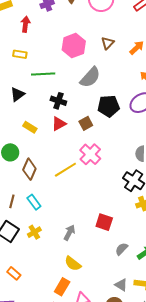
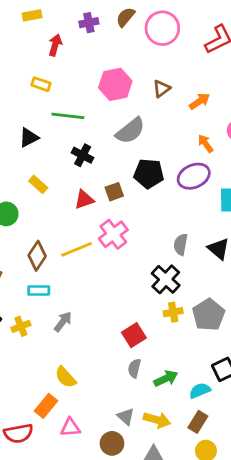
red triangle: (59, 124) -> (84, 200), moved
brown diamond: (29, 169) -> (37, 256), moved
cyan rectangle: (34, 202) -> (39, 290), moved, turned -63
red square: (104, 222) -> (134, 335), moved, turned 30
gray arrow: (69, 233) -> (63, 322), moved
gray semicircle: (122, 249) -> (134, 368), turned -40

